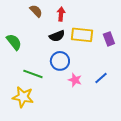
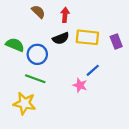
green semicircle: (14, 42) -> (15, 45), turned -30
blue circle: (60, 61) -> (37, 54), moved
blue line: (101, 78) -> (93, 70), moved

